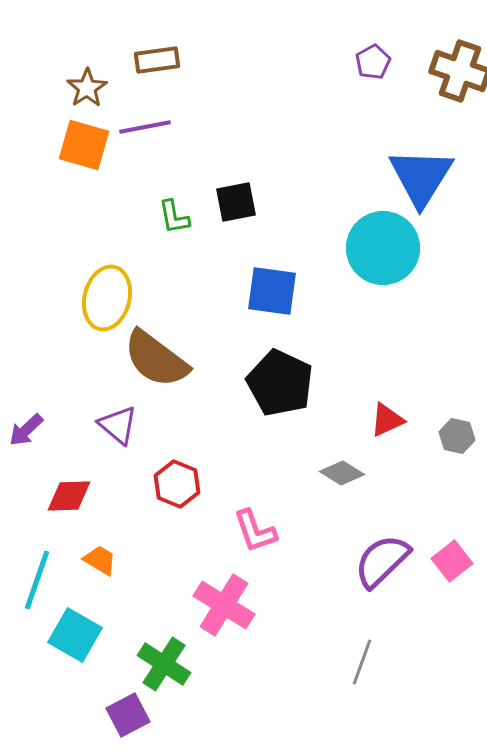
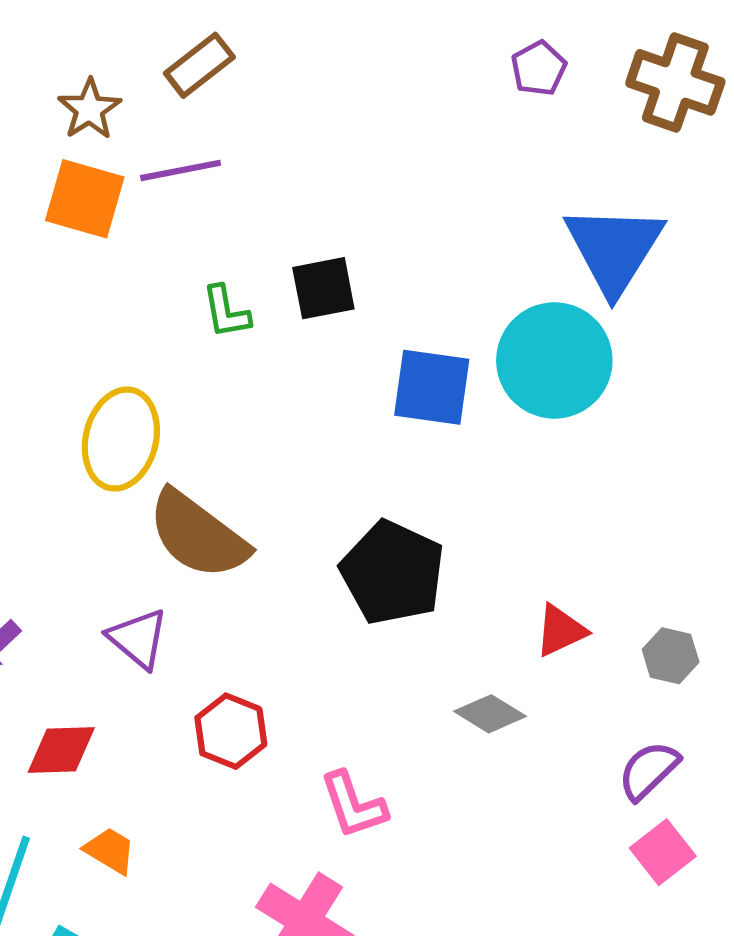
brown rectangle: (157, 60) -> (199, 65), turned -30
blue square: (272, 291) -> (432, 387), moved
purple semicircle: (382, 561) -> (649, 770), moved, size x0.7

